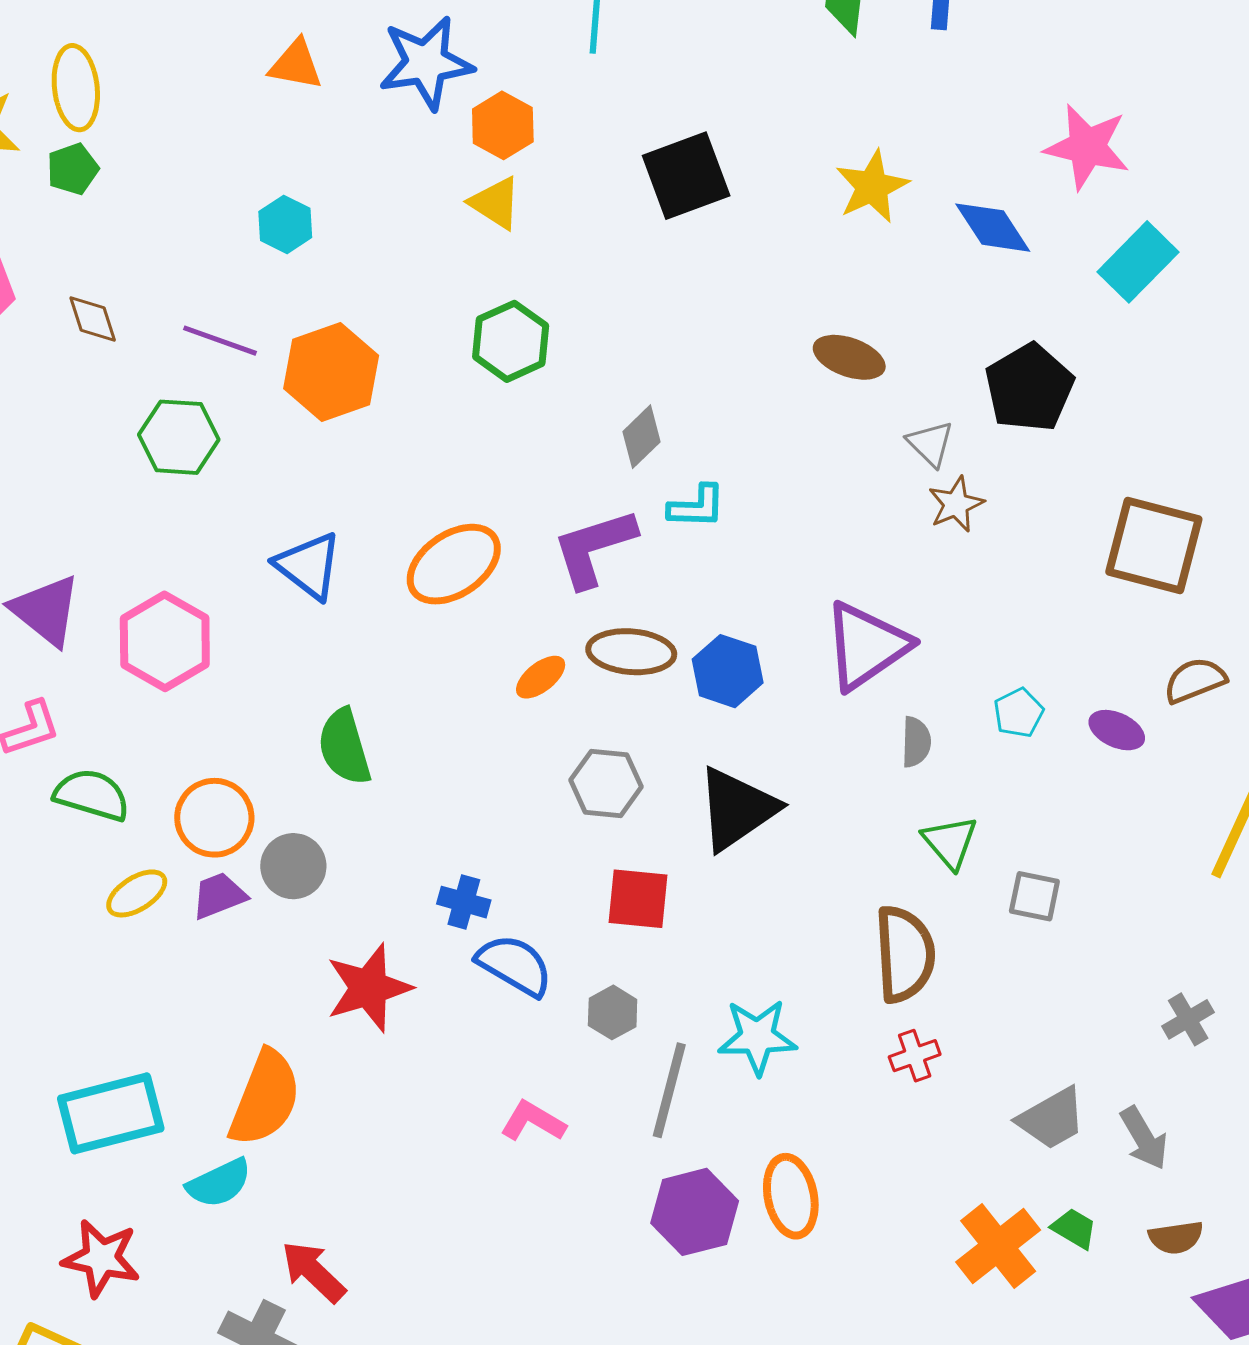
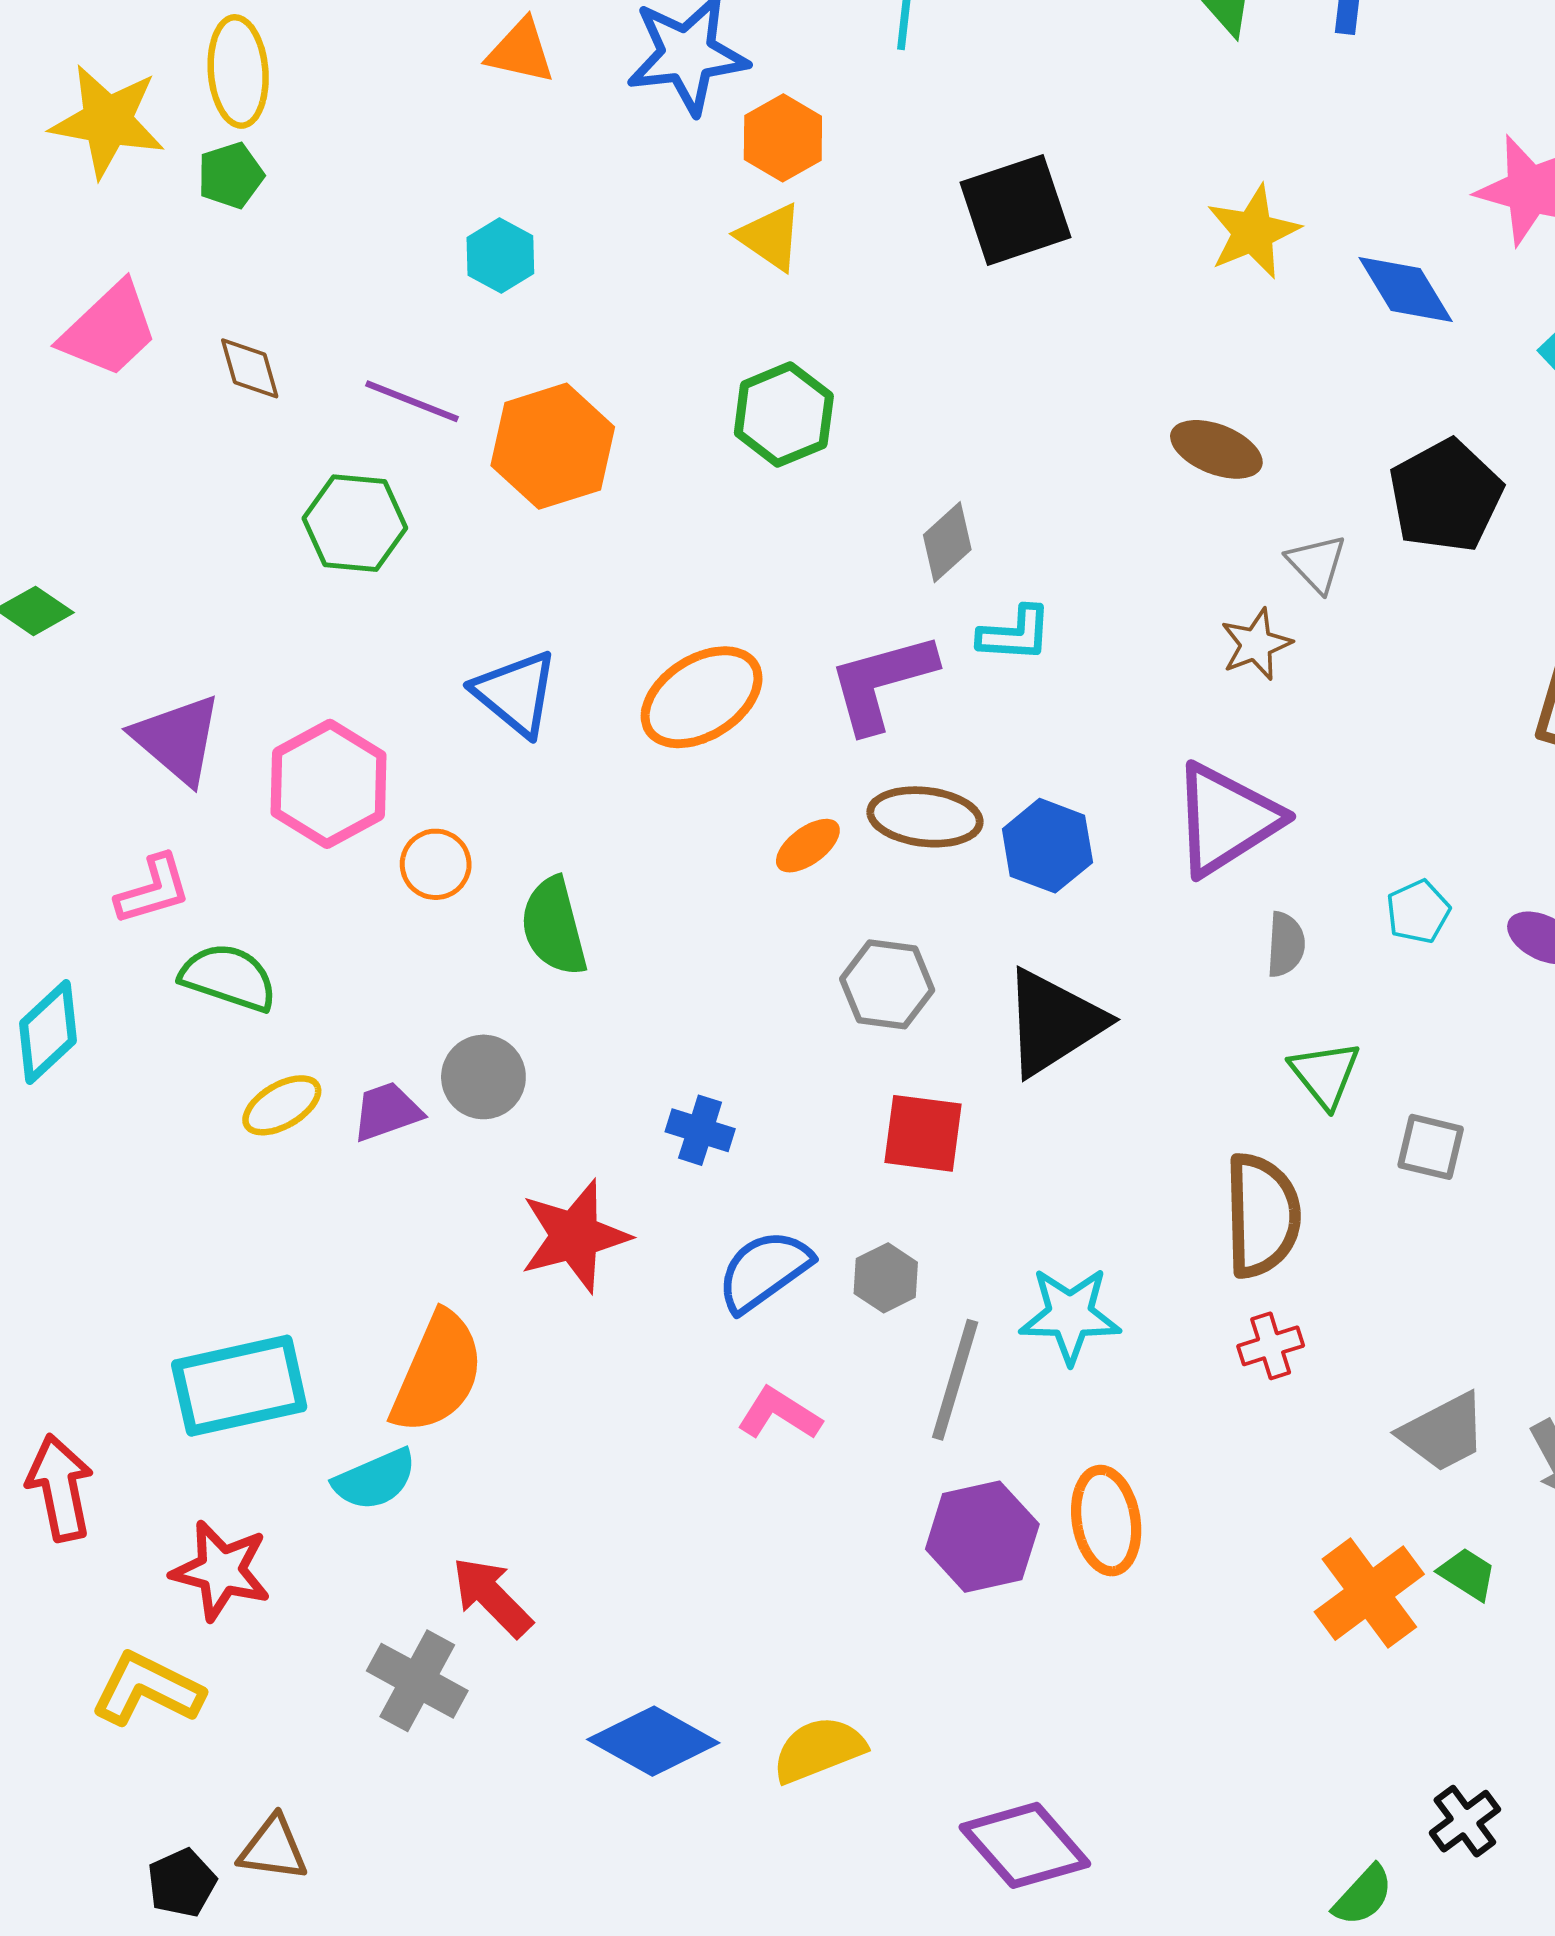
brown star: (956, 504) -> (1256, 644), moved
orange circle: (214, 818) -> (436, 864), moved, size x0.7
blue semicircle: (515, 965) -> (764, 1271), moved, turned -68

